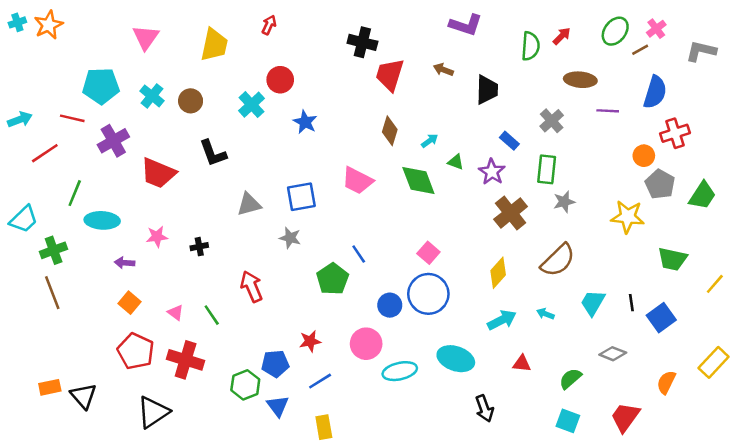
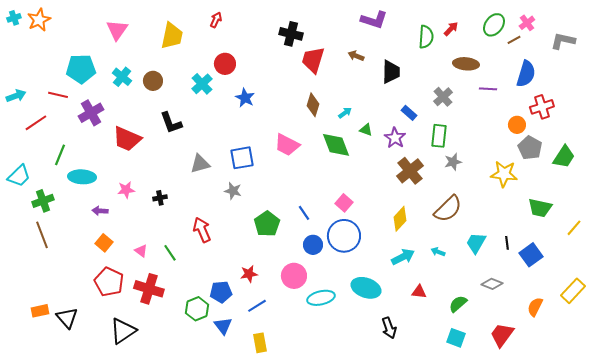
blue line: (359, 254) -> (304, 213), moved

